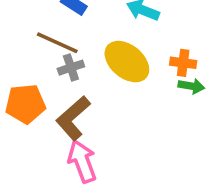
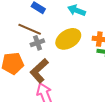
yellow ellipse: (127, 62) -> (68, 39), turned -70

